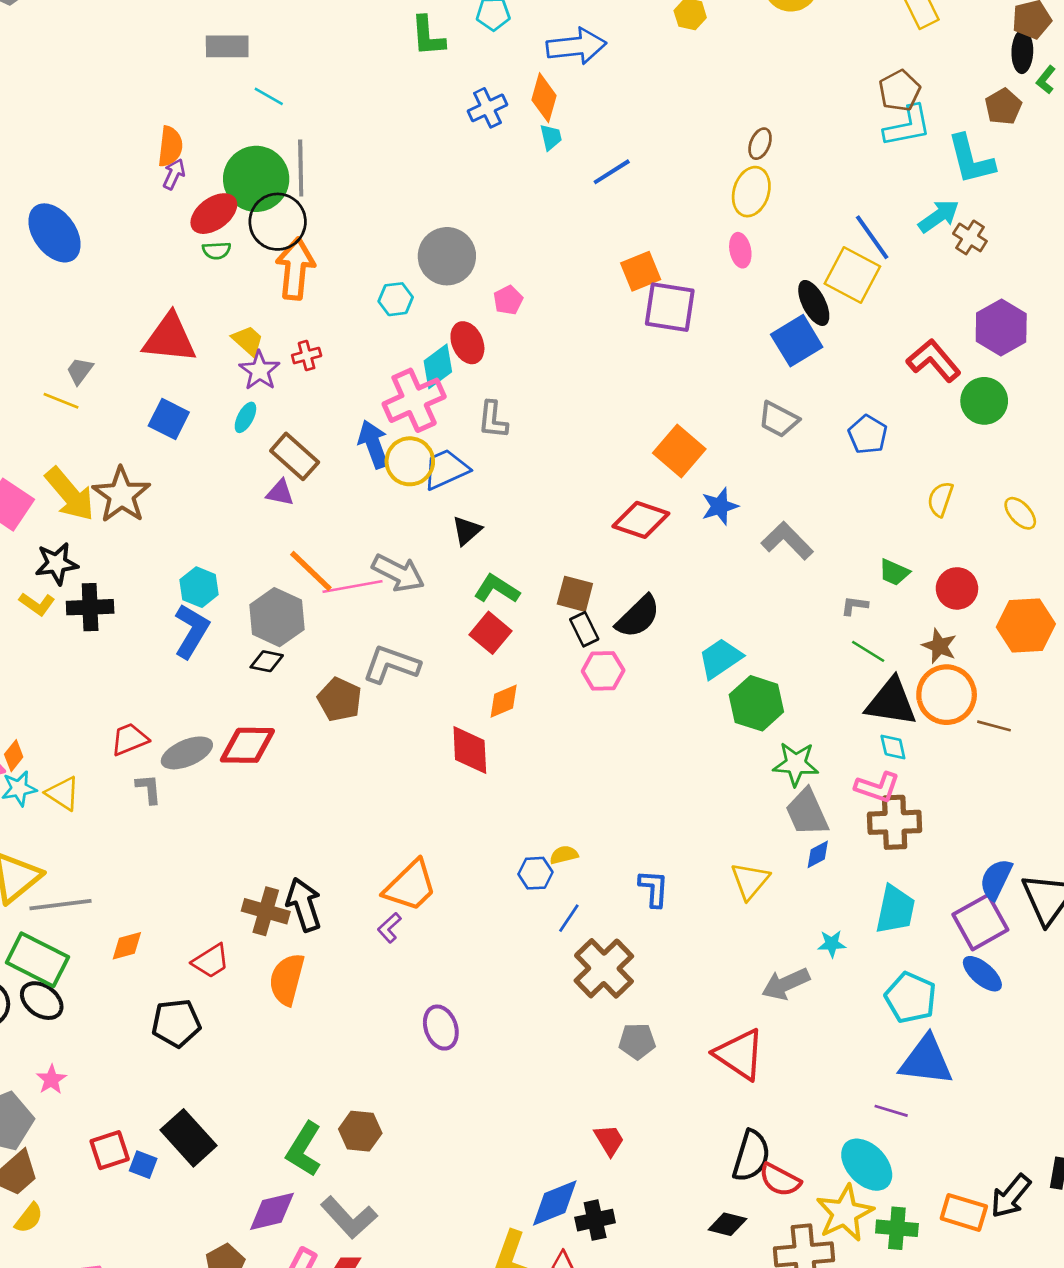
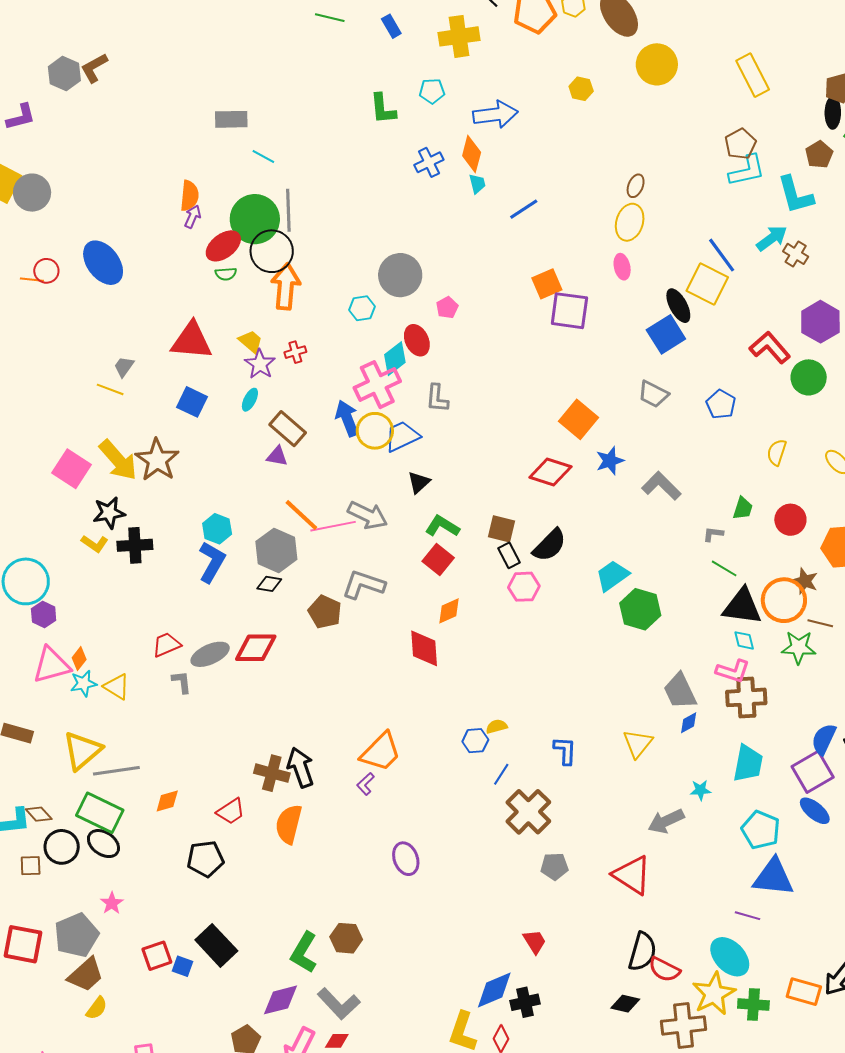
green trapezoid: (894, 572) -> (743, 508), turned -95
brown star: (939, 646) -> (805, 581), moved
green star: (796, 764) -> (799, 647), moved

